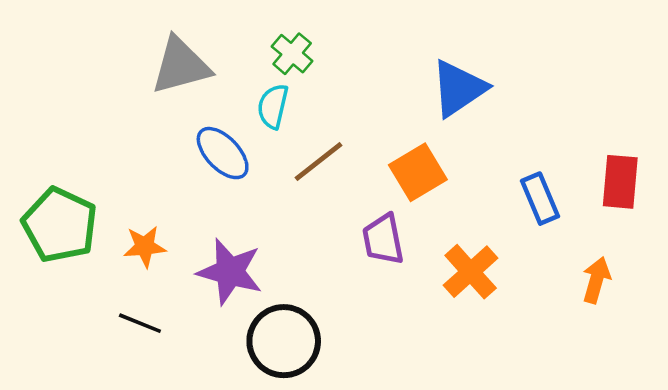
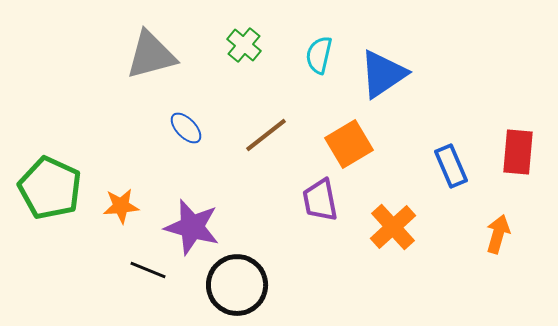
cyan semicircle: (273, 106) -> (319, 55), moved
blue ellipse: (223, 153) -> (186, 128), size x0.7
black line: (140, 323) -> (148, 270), moved

